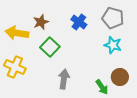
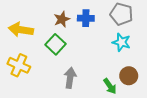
brown star: (41, 22) -> (62, 19), moved
blue cross: (79, 22) -> (86, 18), turned -35

